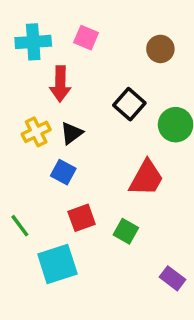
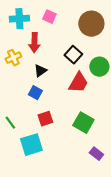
brown circle: (160, 49) -> (91, 24), size x1.6
yellow cross: (36, 132) -> (13, 58), moved
red trapezoid: (146, 178) -> (78, 83), moved
green square: (126, 231) -> (83, 123), moved, size x1.5

